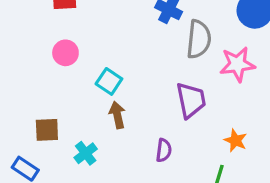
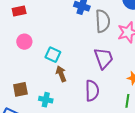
purple semicircle: (164, 150) -> (92, 91), size x1.5
cyan cross: (86, 153) -> (46, 100), turned -32

